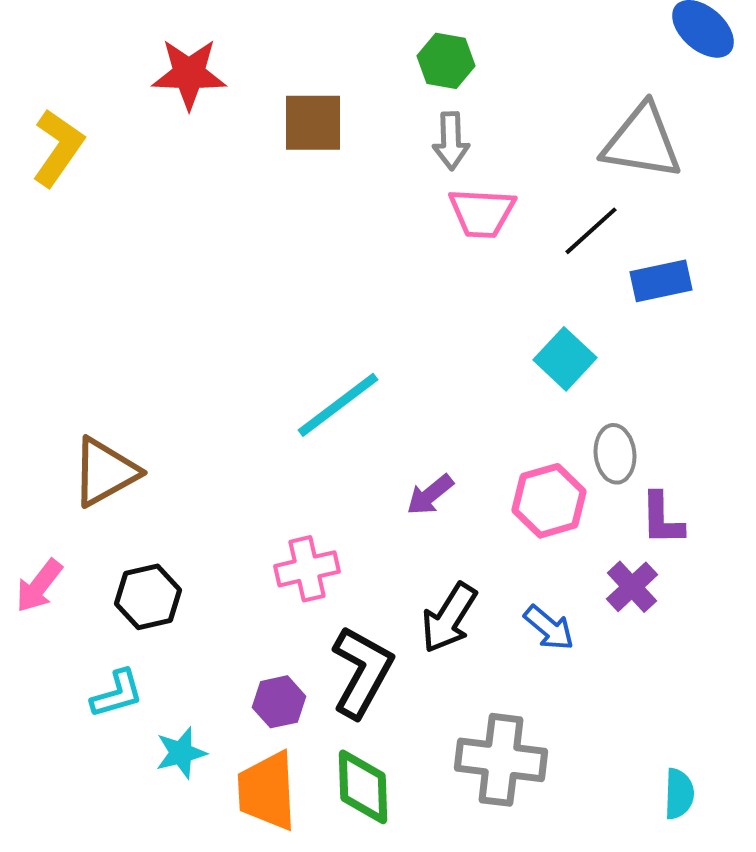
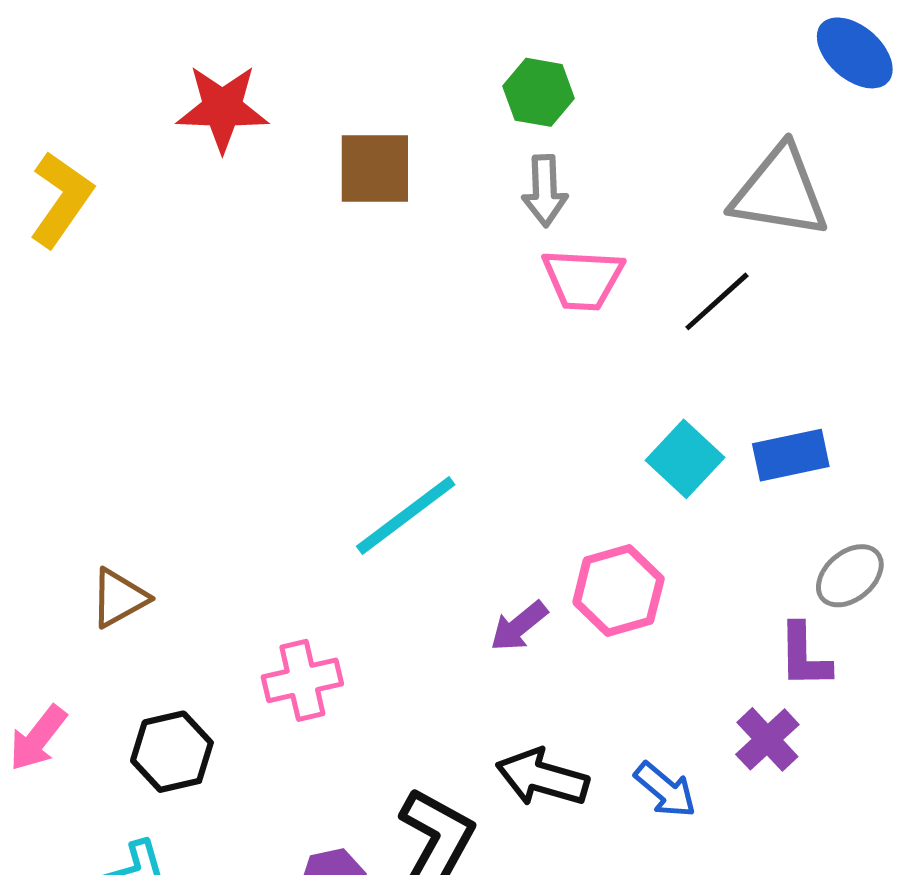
blue rectangle: (661, 281) -> (791, 455), moved
gray ellipse: (615, 454) -> (850, 576), moved, turned 56
brown triangle: (105, 472) -> (119, 598), size x0.7
pink hexagon: (549, 501) -> (619, 591), moved
pink cross: (307, 569) -> (302, 680), moved
black arrow: (449, 618) -> (542, 778), turned 74

